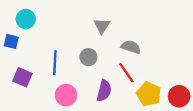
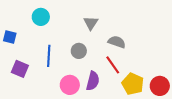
cyan circle: (26, 19) -> (41, 17), moved
pink circle: (66, 95) -> (70, 85), moved

